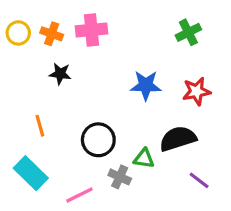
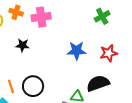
orange cross: (52, 34) -> (16, 12), moved
orange line: (40, 126) -> (11, 86), moved
black circle: (98, 140) -> (33, 86), moved

